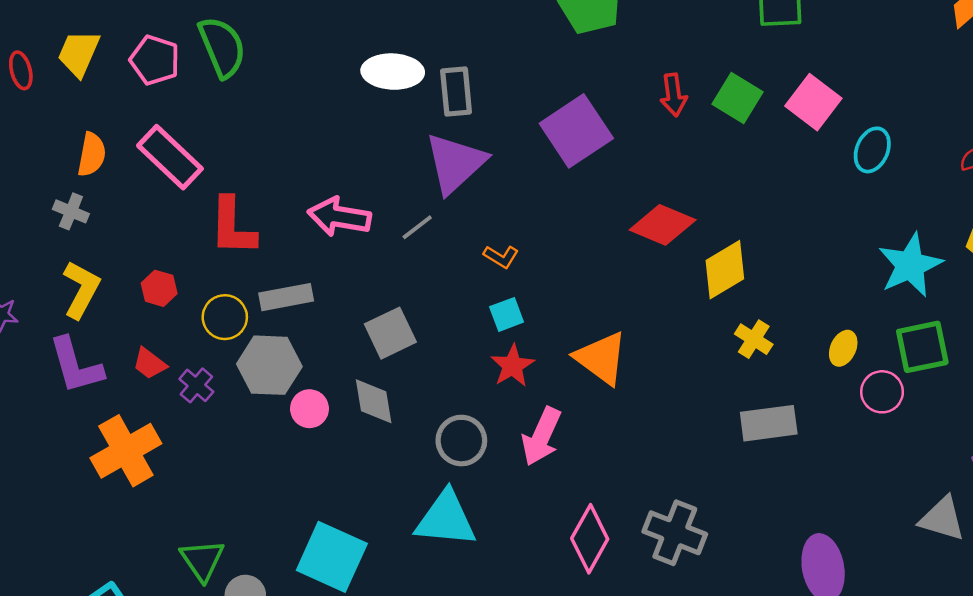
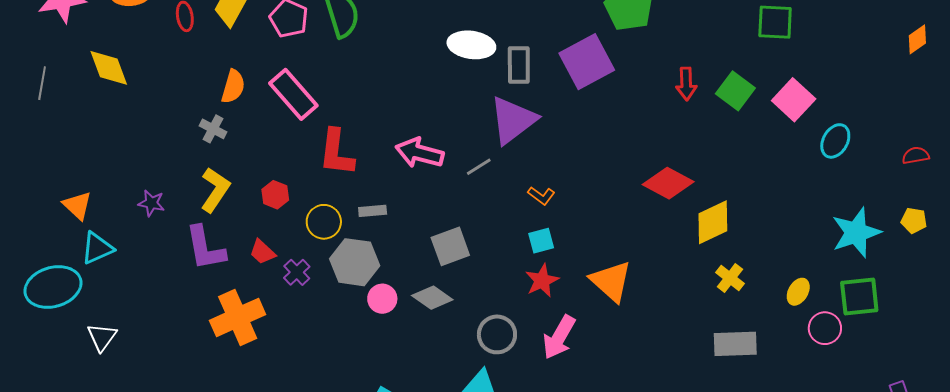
purple square: (576, 131) -> (587, 62), moved
gray rectangle: (286, 297) -> (373, 211), size x0.7
gray diamond: (374, 401) -> (432, 298), turned -51

